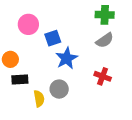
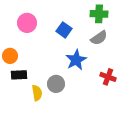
blue square: (53, 38) -> (64, 30), moved, turned -35
blue star: (67, 58) -> (76, 60), moved
red cross: (103, 76) -> (108, 77), moved

